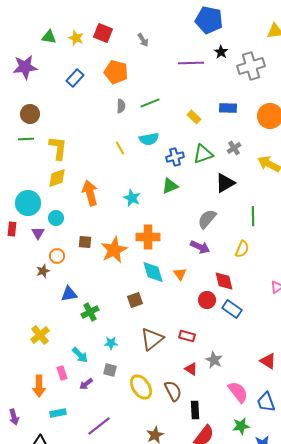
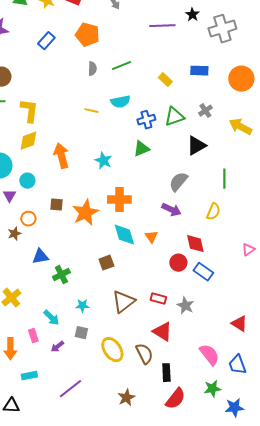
yellow line: (120, 148) -> (91, 111), turned -48
gray star: (214, 360) -> (185, 306), moved
red triangle: (191, 369) -> (162, 332), size x1.5

